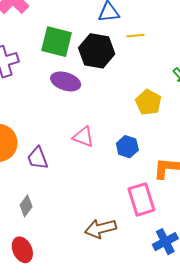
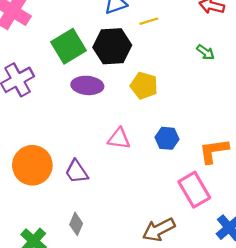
green square: (57, 42) -> (68, 46), turned -32
yellow pentagon: (148, 102) -> (144, 86), moved

